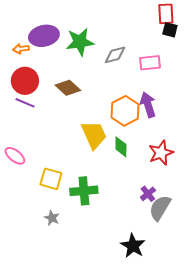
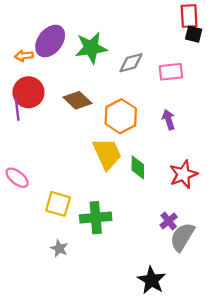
purple ellipse: (44, 36) -> (50, 41), turned -40
purple line: (25, 103) -> (17, 109), moved, turned 60
purple arrow: (148, 105) -> (169, 120), size x0.7
orange hexagon: (125, 111) -> (121, 116), moved

